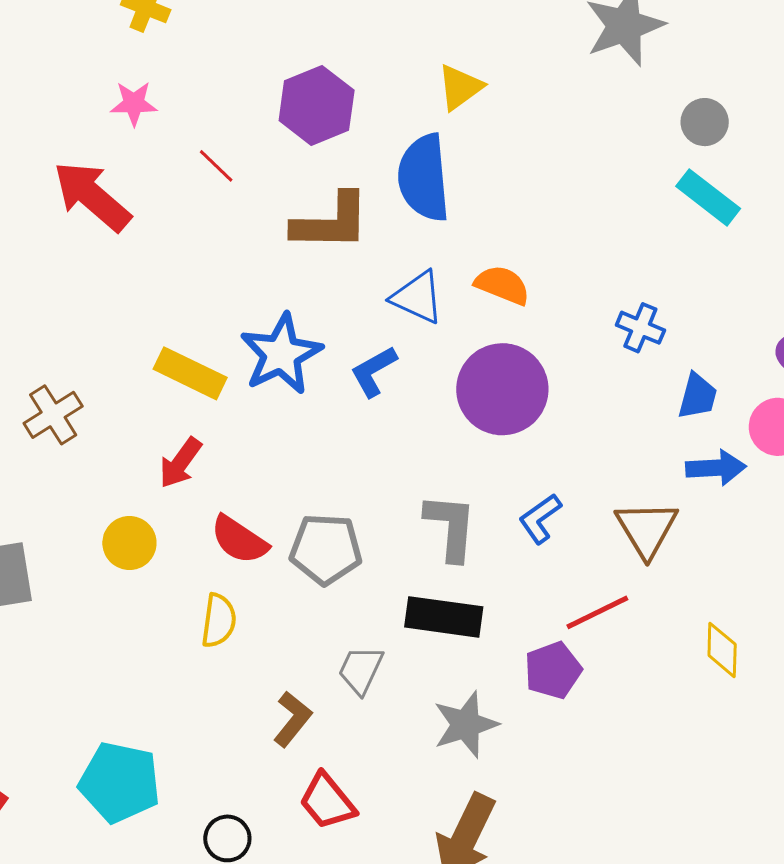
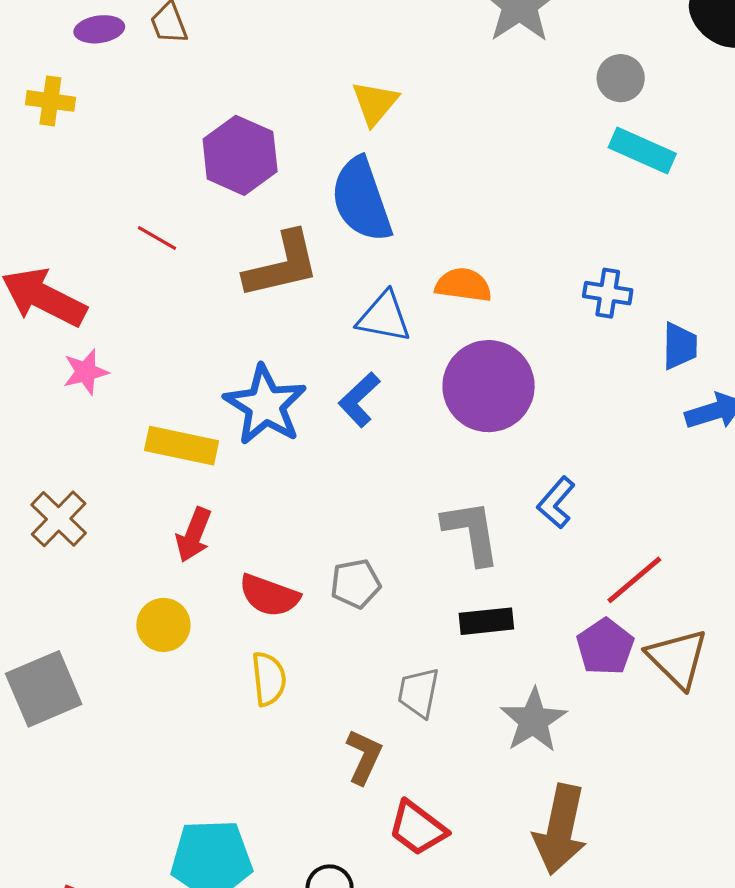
pink star: (134, 103) -> (86, 372), moved
brown triangle: (647, 529) -> (677, 658), moved
gray pentagon: (326, 549) -> (356, 584), size x0.7
black rectangle: (444, 617) -> (486, 621), size x0.7

